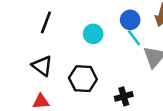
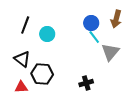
cyan circle: (93, 34) -> (47, 34), moved
black hexagon: (83, 79) -> (42, 74), moved

